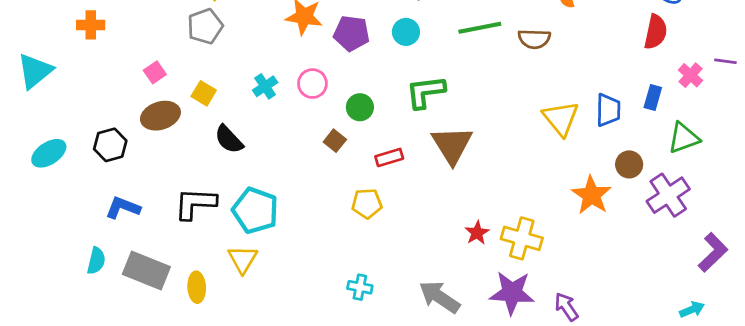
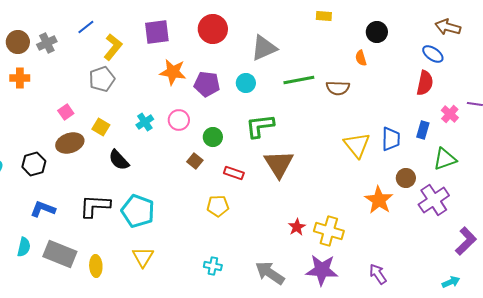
red rectangle: (389, 157) -> (234, 173), turned 36
yellow triangle: (243, 259) -> (143, 257), moved
purple arrow: (566, 307) -> (378, 274), moved

